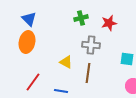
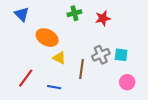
orange ellipse: (27, 42) -> (47, 38), moved, turned -75
gray cross: (91, 45) -> (101, 55), moved, turned -30

